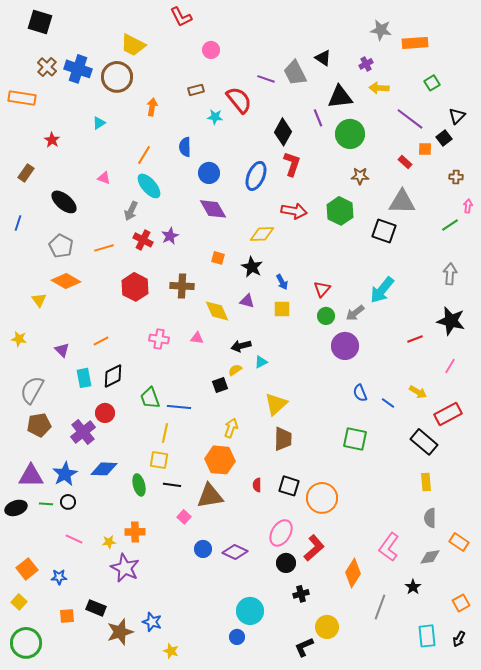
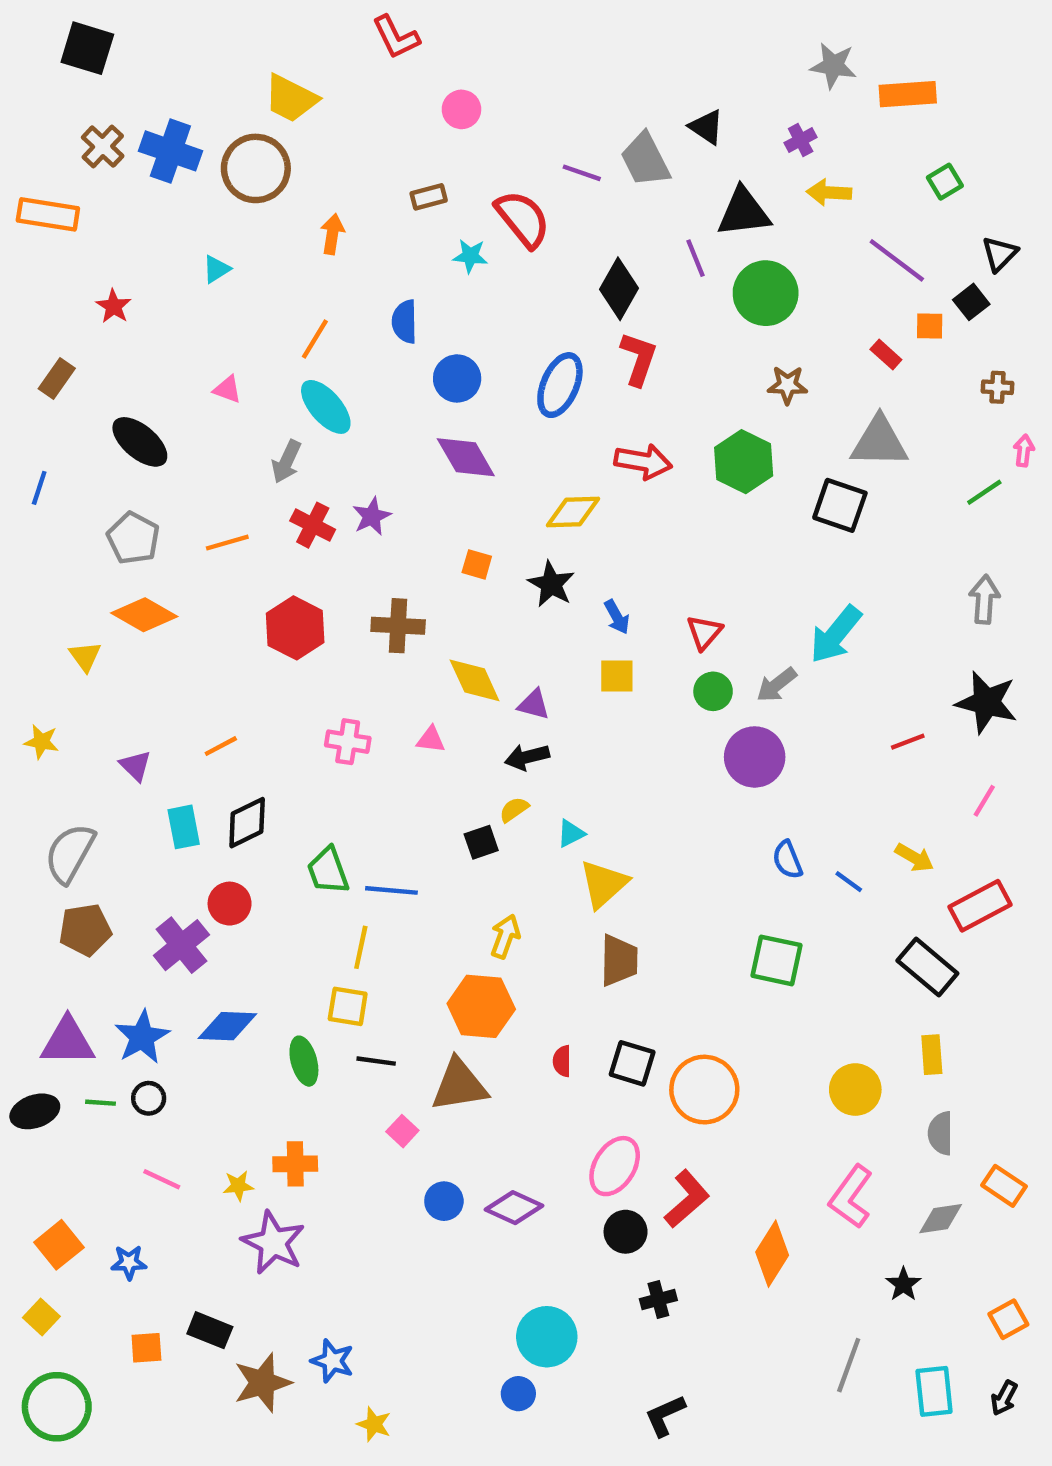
purple triangle: (247, 301) -> (534, 704), moved
cyan triangle: (261, 362) -> (571, 834), moved
gray line: (380, 607) -> (849, 1365), moved
yellow circle: (327, 627) -> (855, 1090), moved

